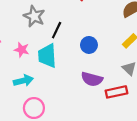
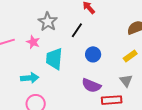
black line: (57, 30) -> (77, 30), moved
pink star: (22, 50) -> (33, 42), moved

